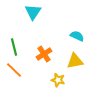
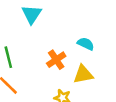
orange cross: (44, 54) -> (56, 60), moved

